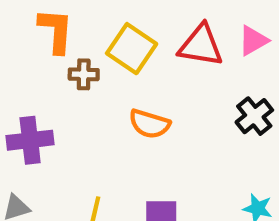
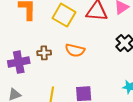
brown cross: (84, 74) -> (44, 53), moved

